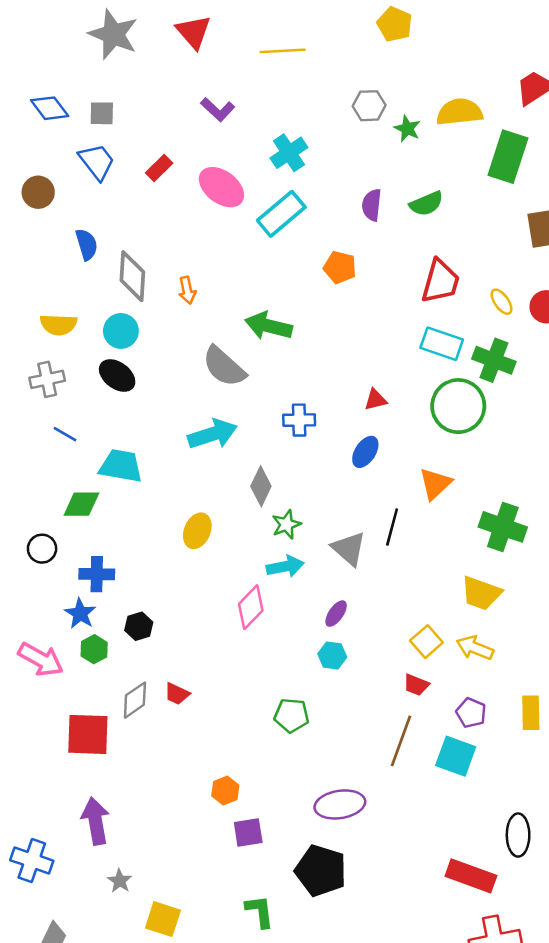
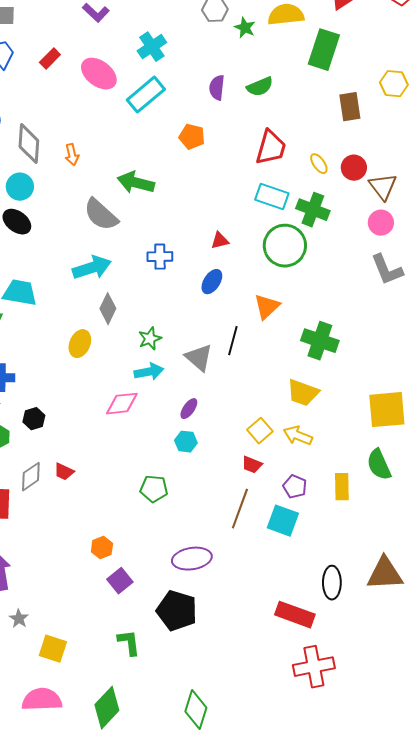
gray diamond: (261, 486) -> (108, 309), moved
pink diamond: (251, 607) -> (122, 404), turned 40
purple square: (248, 832) -> (120, 581), turned -30

